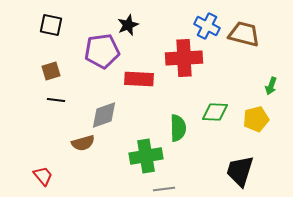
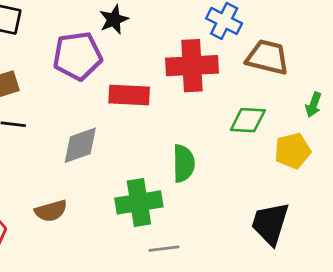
brown trapezoid: (244, 34) -> (267, 57), moved
green diamond: (215, 112) -> (248, 120), moved
brown semicircle: (83, 143) -> (51, 211), moved

